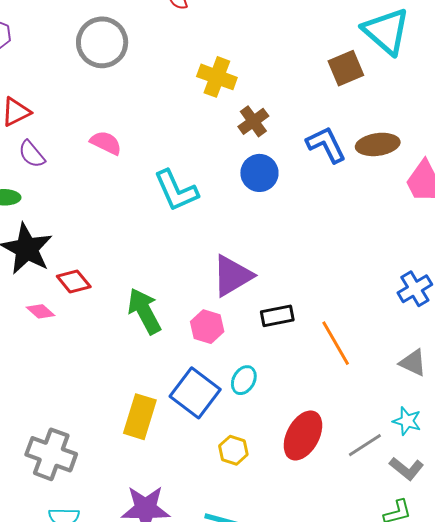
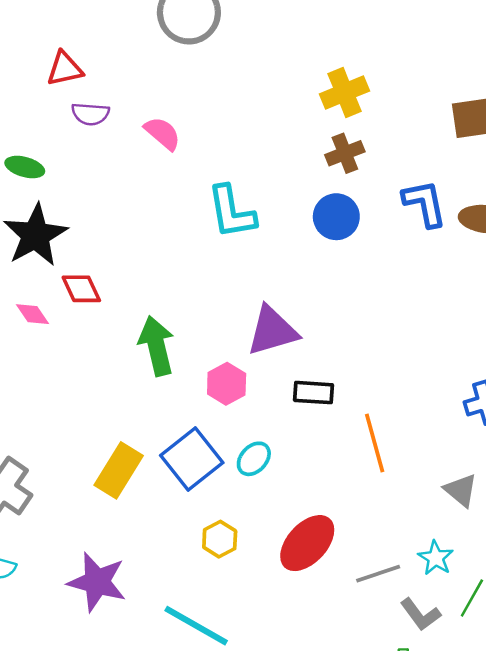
yellow cross: (217, 77) -> (344, 92), moved, turned 33
purple semicircle: (32, 154) -> (90, 114), moved, turned -60

